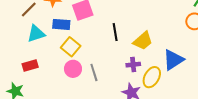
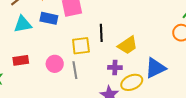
yellow square: (71, 47) -> (81, 46), moved, turned 36
red rectangle: (30, 66) -> (21, 60), moved
yellow ellipse: (152, 77) -> (132, 82), turned 30

